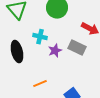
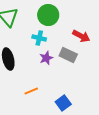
cyan cross: (40, 37) -> (39, 38), moved

